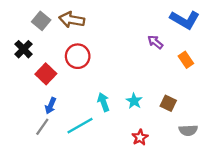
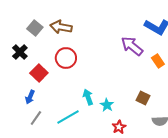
purple arrow: (155, 42) -> (132, 46), size x1.6
cyan star: (134, 101) -> (107, 105), moved
blue arrow: (51, 106) -> (30, 97), moved

